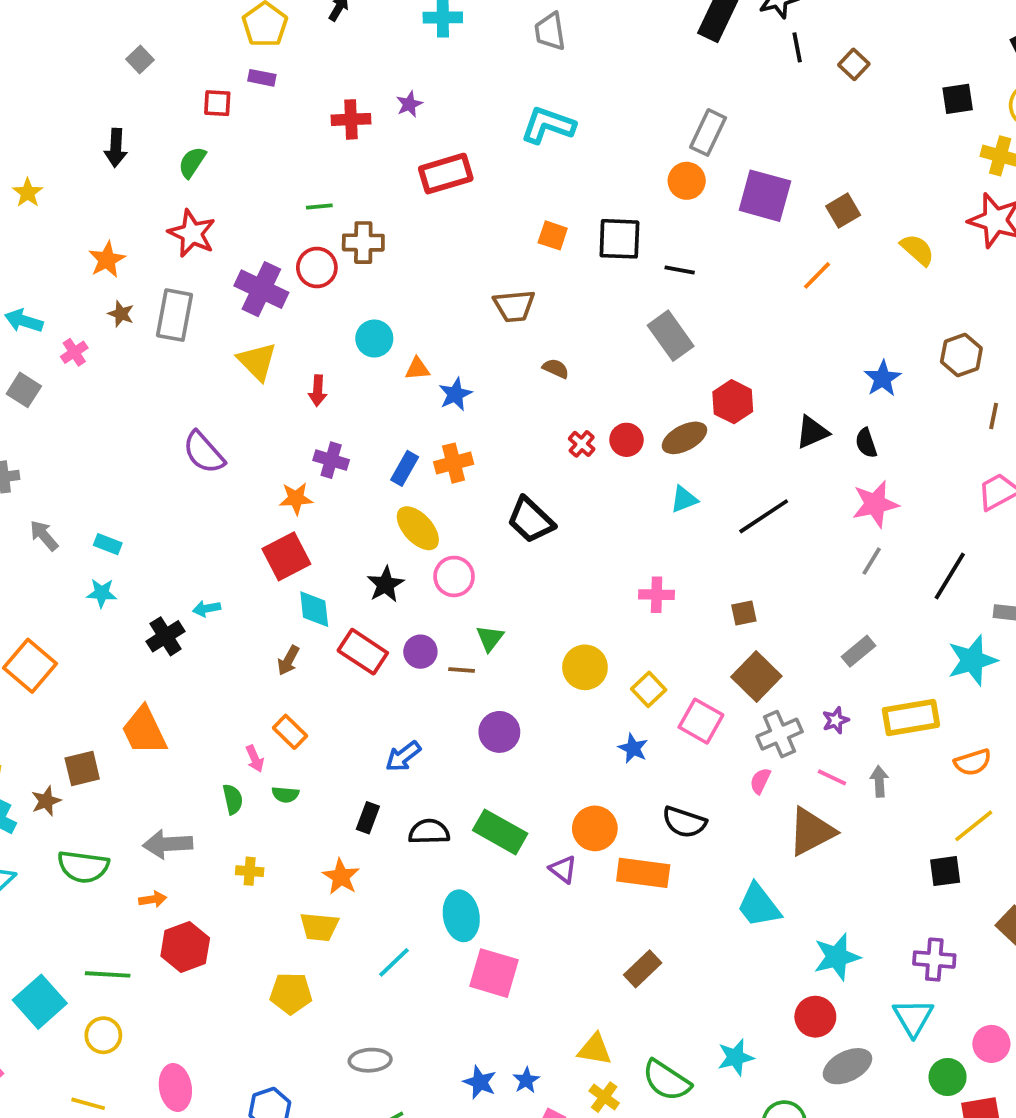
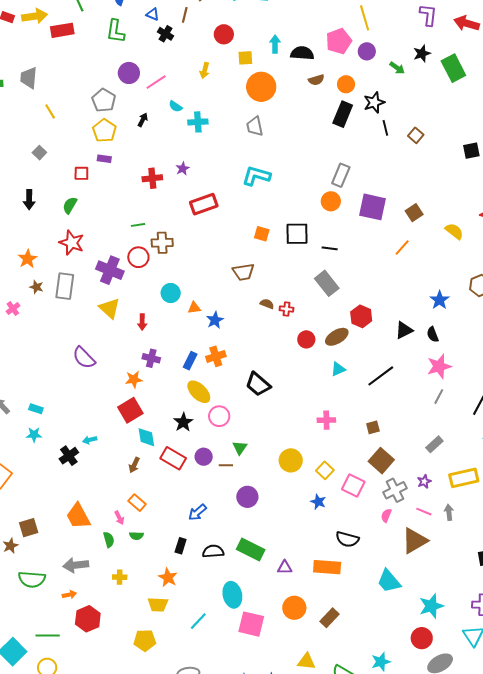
red cross: (582, 444) -> (287, 309), moved, turned -32
orange trapezoid: (144, 731) -> (78, 516), moved
orange circle: (595, 828) -> (294, 608), moved
purple triangle: (563, 869) -> (285, 567), turned -35

